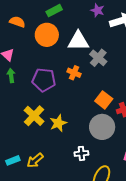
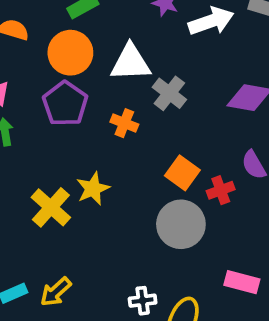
purple pentagon: (44, 80) -> (65, 104), moved, turned 30
yellow star: (58, 123) -> (93, 189), moved
white cross: (81, 153) -> (143, 301), moved

